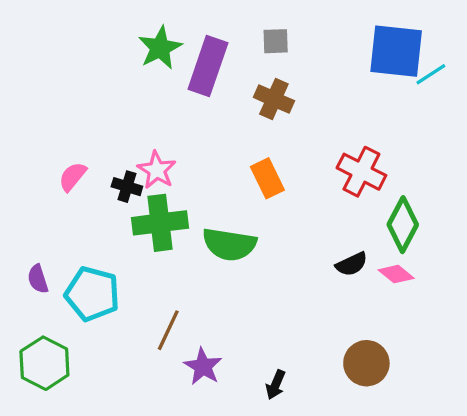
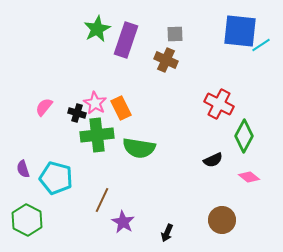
gray square: (276, 41) -> (175, 34), moved
orange rectangle: (267, 178) -> (121, 108), moved
pink diamond: (396, 274) -> (249, 177), moved

